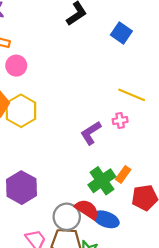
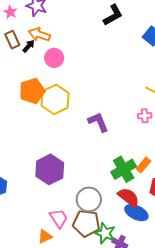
purple L-shape: (91, 133) -> (98, 122), moved, turned 95
red semicircle: (87, 209) -> (129, 197), moved
blue ellipse: (106, 219) -> (136, 213), moved

